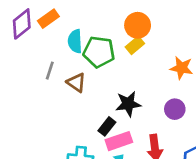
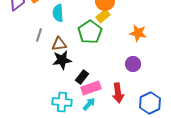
green pentagon: (99, 52) -> (90, 32), moved, turned 30
brown triangle: (76, 83) -> (59, 44), turned -42
black star: (128, 104) -> (62, 60), moved

